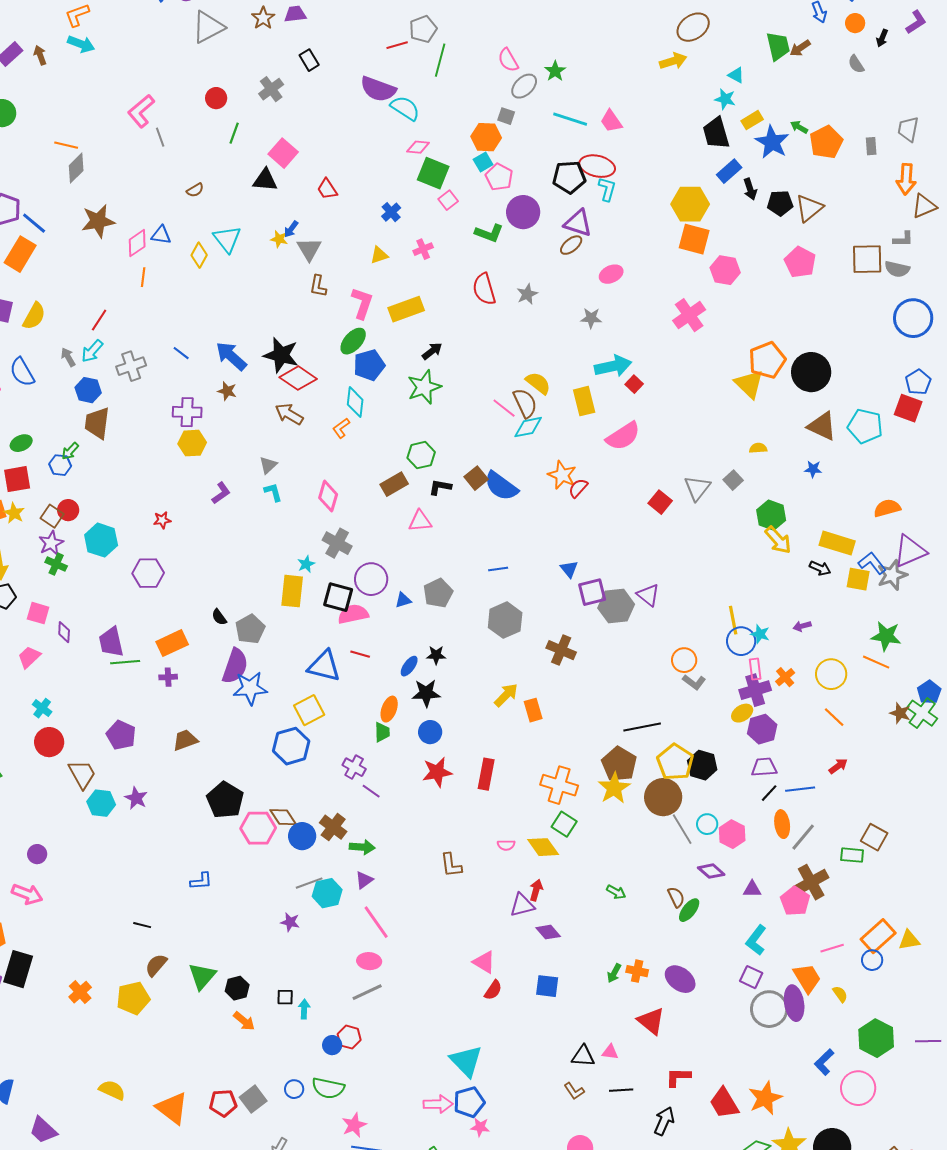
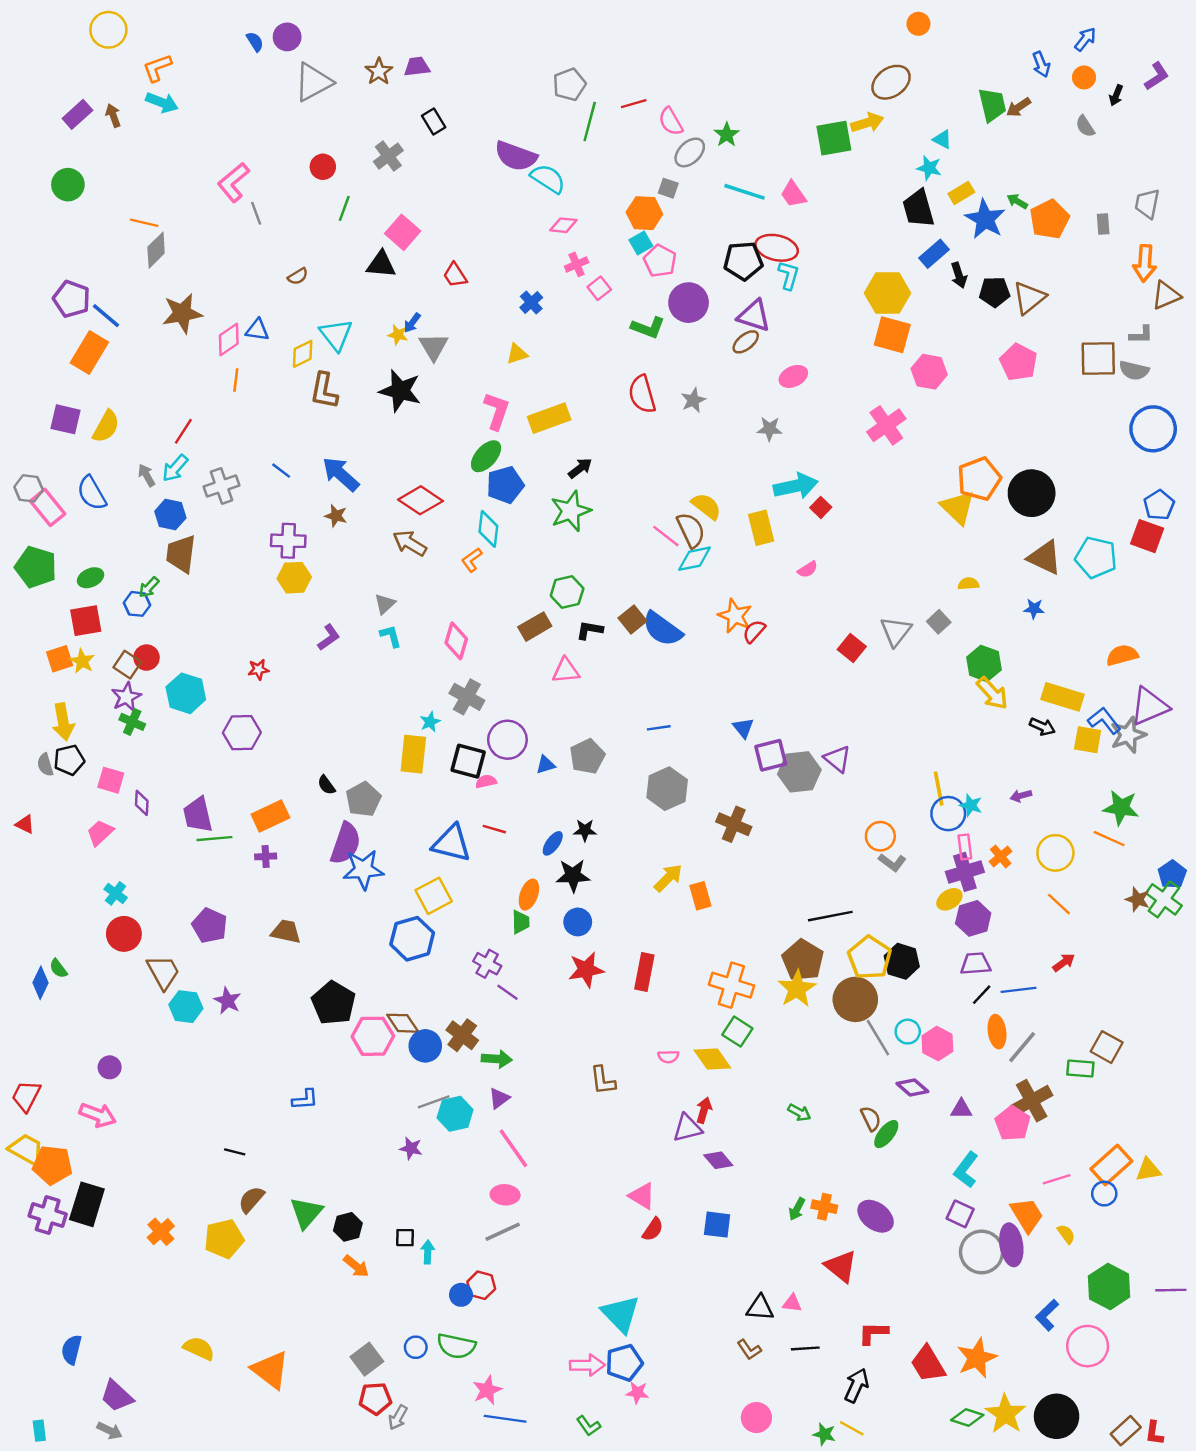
red line: (397, 45) -> (634, 104), moved
green square: (433, 173) -> (834, 138), moved, turned -32
pink cross: (423, 249) -> (577, 264), moved
yellow diamond: (199, 255) -> (303, 354), turned 35
brown L-shape: (318, 286) -> (324, 391), moved, size x1.4
black star: (281, 355) -> (400, 391), moved
pink semicircle: (623, 436) -> (808, 569), size x0.5
pink semicircle: (353, 614) -> (486, 781), size x0.6
brown trapezoid: (185, 740) -> (286, 932), turned 32
red pentagon: (223, 1103) -> (375, 1398), moved

